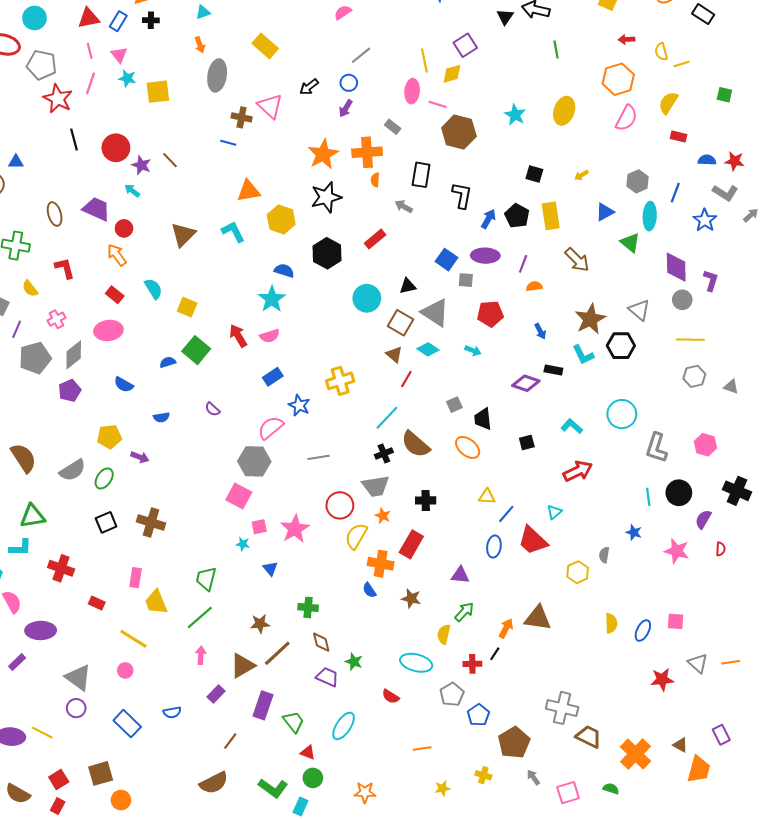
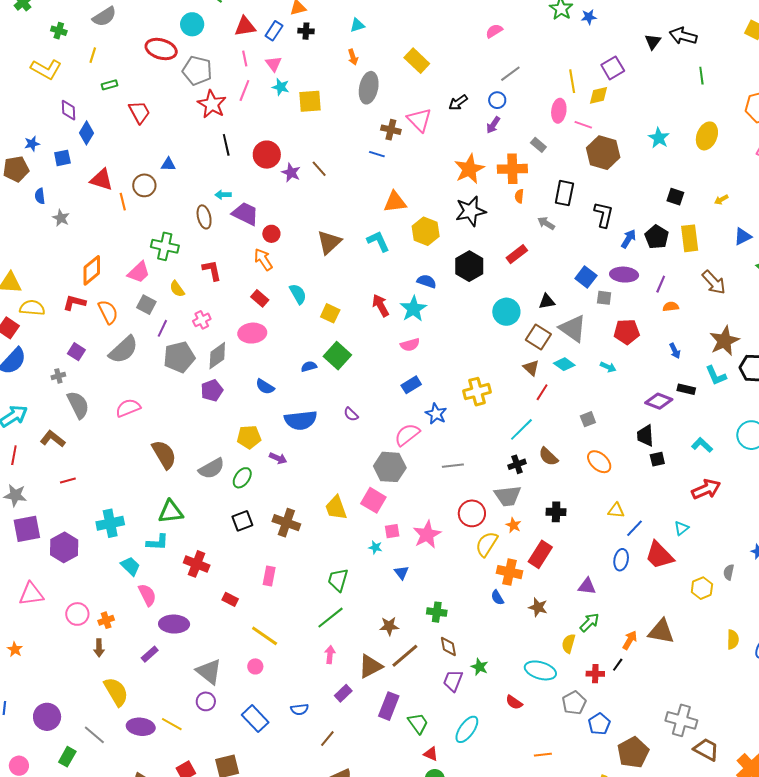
cyan arrow: (132, 191) -> (223, 195), moved, turned -42
red arrow: (238, 336) -> (381, 305), moved
blue semicircle: (161, 417) -> (301, 420), size x2.0
black trapezoid: (483, 419) -> (645, 436), moved
brown semicircle: (416, 444) -> (548, 457), size x0.7
yellow trapezoid: (156, 602) -> (336, 508), moved
purple trapezoid: (327, 677) -> (453, 681), turned -95
brown line: (230, 741) -> (327, 739), moved

